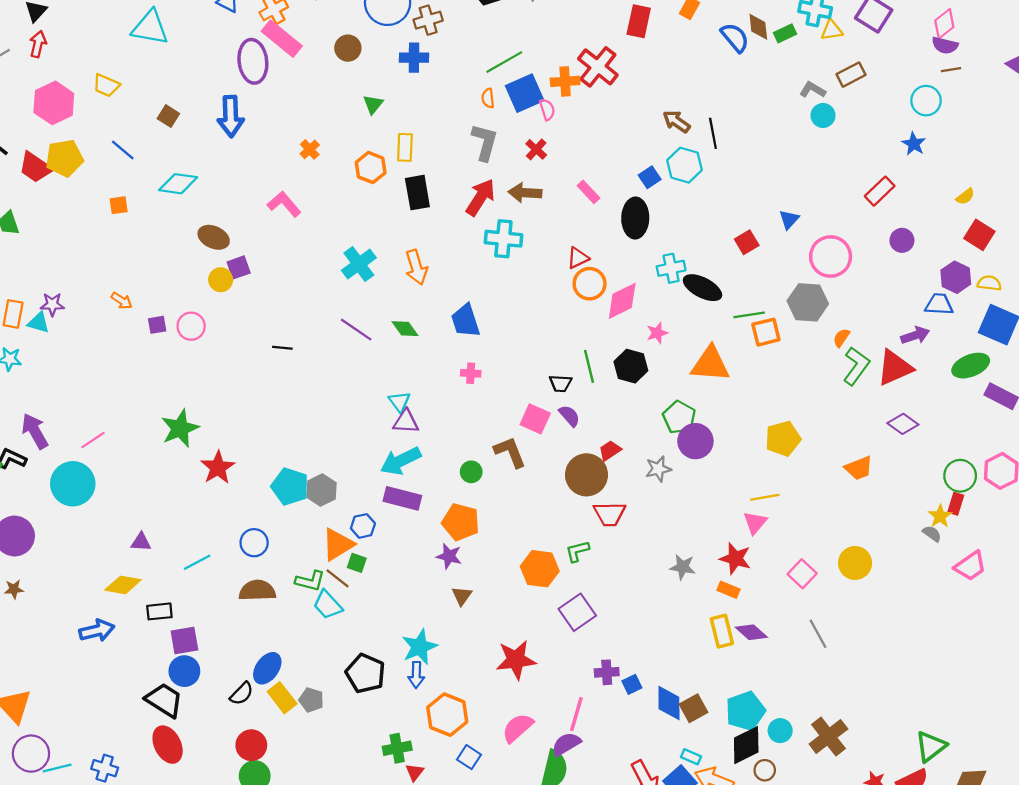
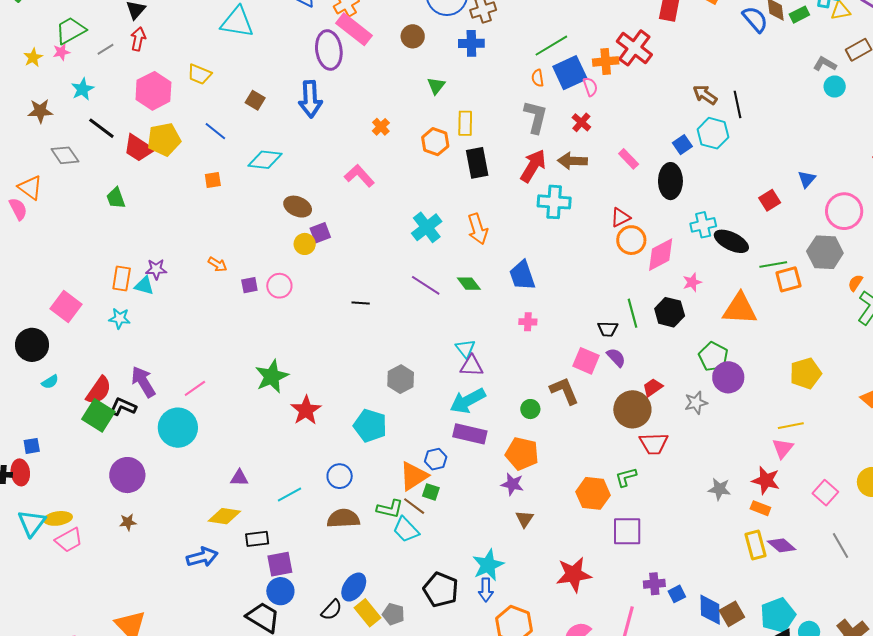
gray hexagon: (321, 490) -> (401, 379), moved
purple square: (577, 612) -> (627, 531), turned 36

